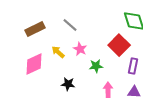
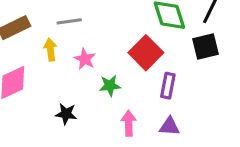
gray line: (70, 25) -> (69, 21), turned -49
yellow arrow: (58, 52) -> (50, 50), moved, turned 40

